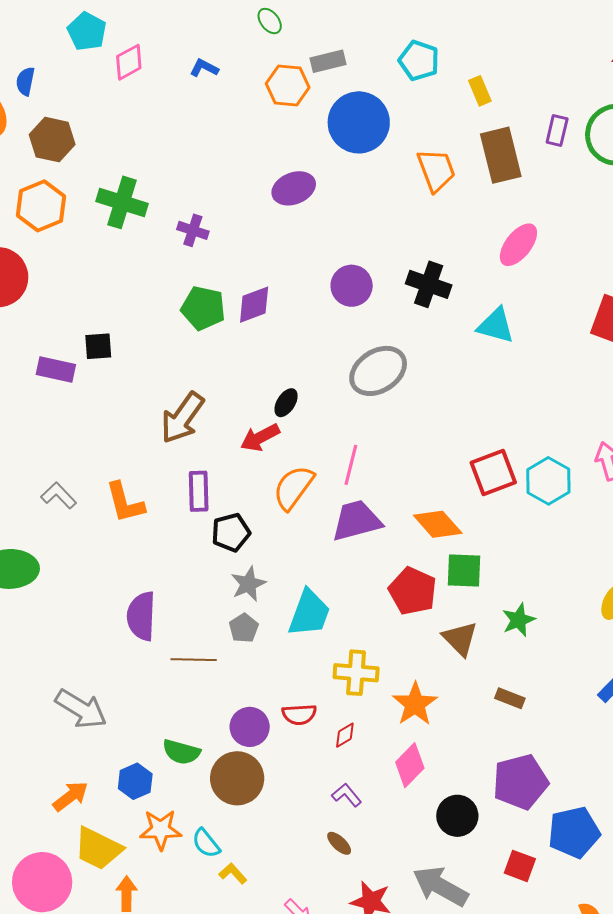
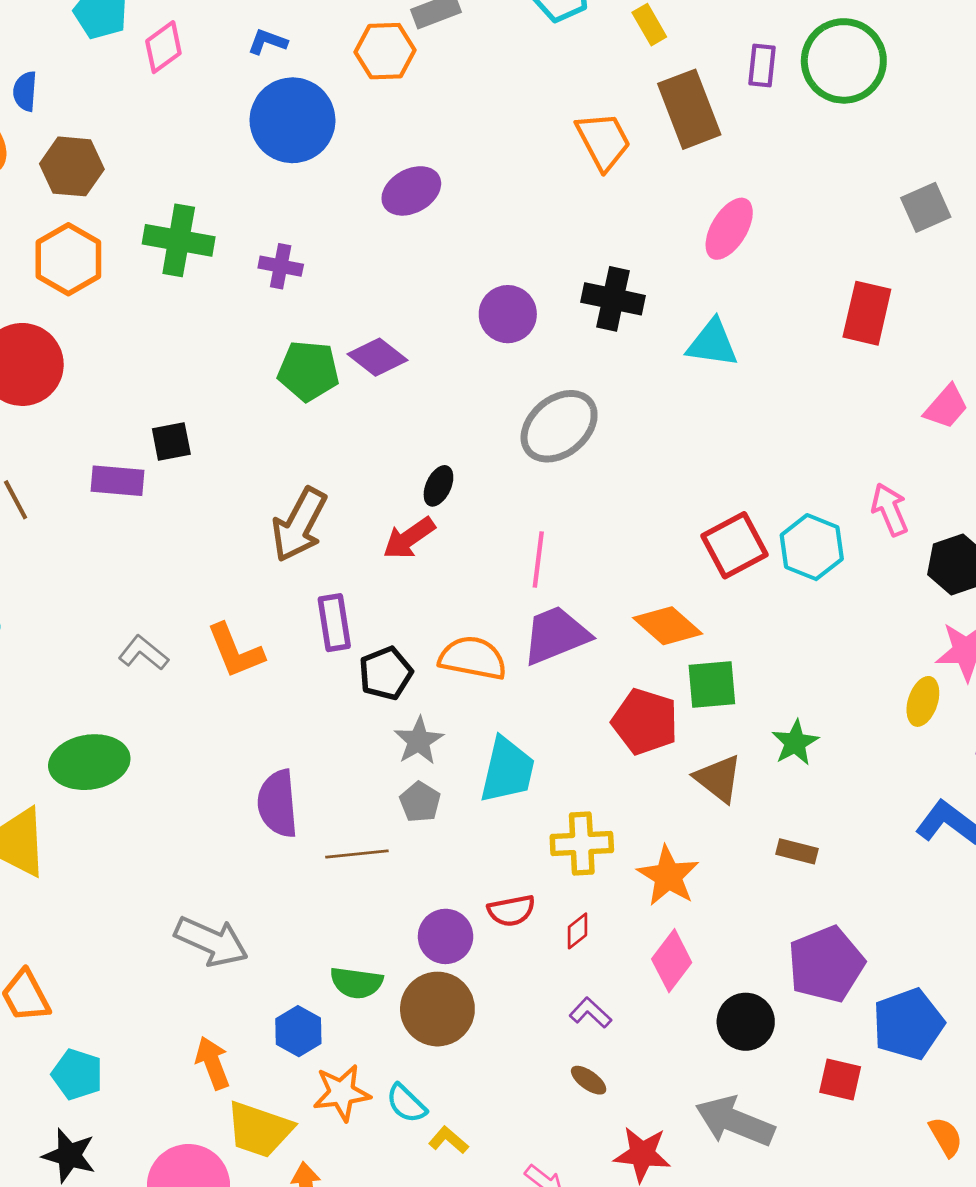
blue circle: (359, 122) -> (292, 120), moved
purple diamond: (254, 305) -> (378, 357), turned 66
orange semicircle: (294, 488) -> (473, 658), moved, turned 72
orange arrow: (71, 796) -> (212, 1063), turned -66

